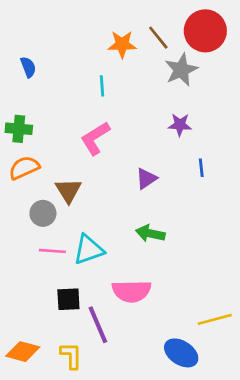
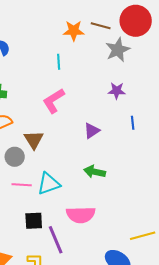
brown line: (158, 38) -> (101, 26), turned -36

